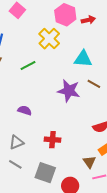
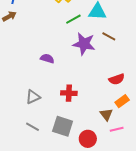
green line: (28, 65) -> (73, 19), moved
purple semicircle: (25, 110) -> (47, 59), moved
gray line: (15, 164) -> (33, 127), moved

